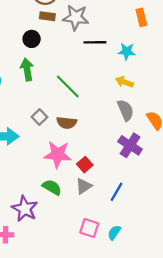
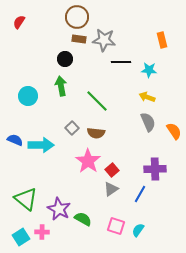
purple cross: (130, 145) -> (155, 169), moved, turned -35
pink star: (58, 154) -> (88, 161), turned 30
green semicircle: (52, 187) -> (83, 219), moved

